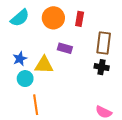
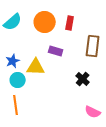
black cross: (102, 67) -> (83, 79), moved, turned 32
orange line: (36, 105) -> (16, 105), moved

